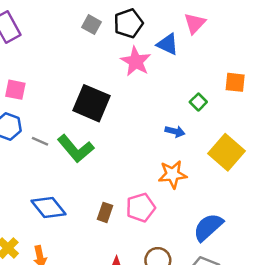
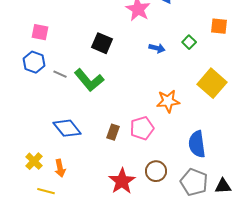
black square: (92, 103) -> (102, 43), size x0.7
blue arrow: (175, 131) -> (157, 48), moved
blue semicircle: (208, 227) -> (197, 144), turned -56

